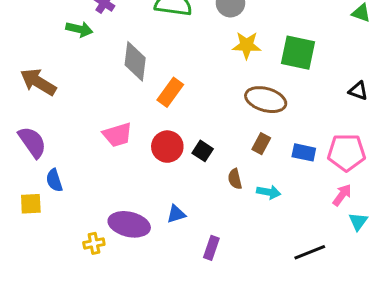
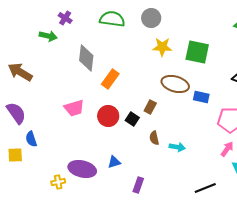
brown rectangle: (261, 144) -> (150, 107), moved
blue rectangle: (304, 152) -> (201, 97), moved

